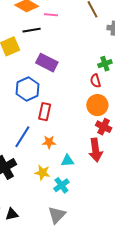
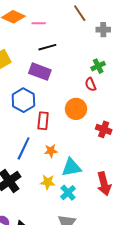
black line: (32, 30) -> (47, 47), moved
orange circle: (97, 105) -> (76, 109), moved
red arrow: (96, 150) -> (104, 184), moved
cyan triangle: (68, 161) -> (71, 167), size x1.5

